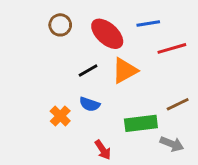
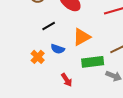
black line: (88, 70) -> (49, 26), moved
orange triangle: (125, 70) -> (82, 37), moved

